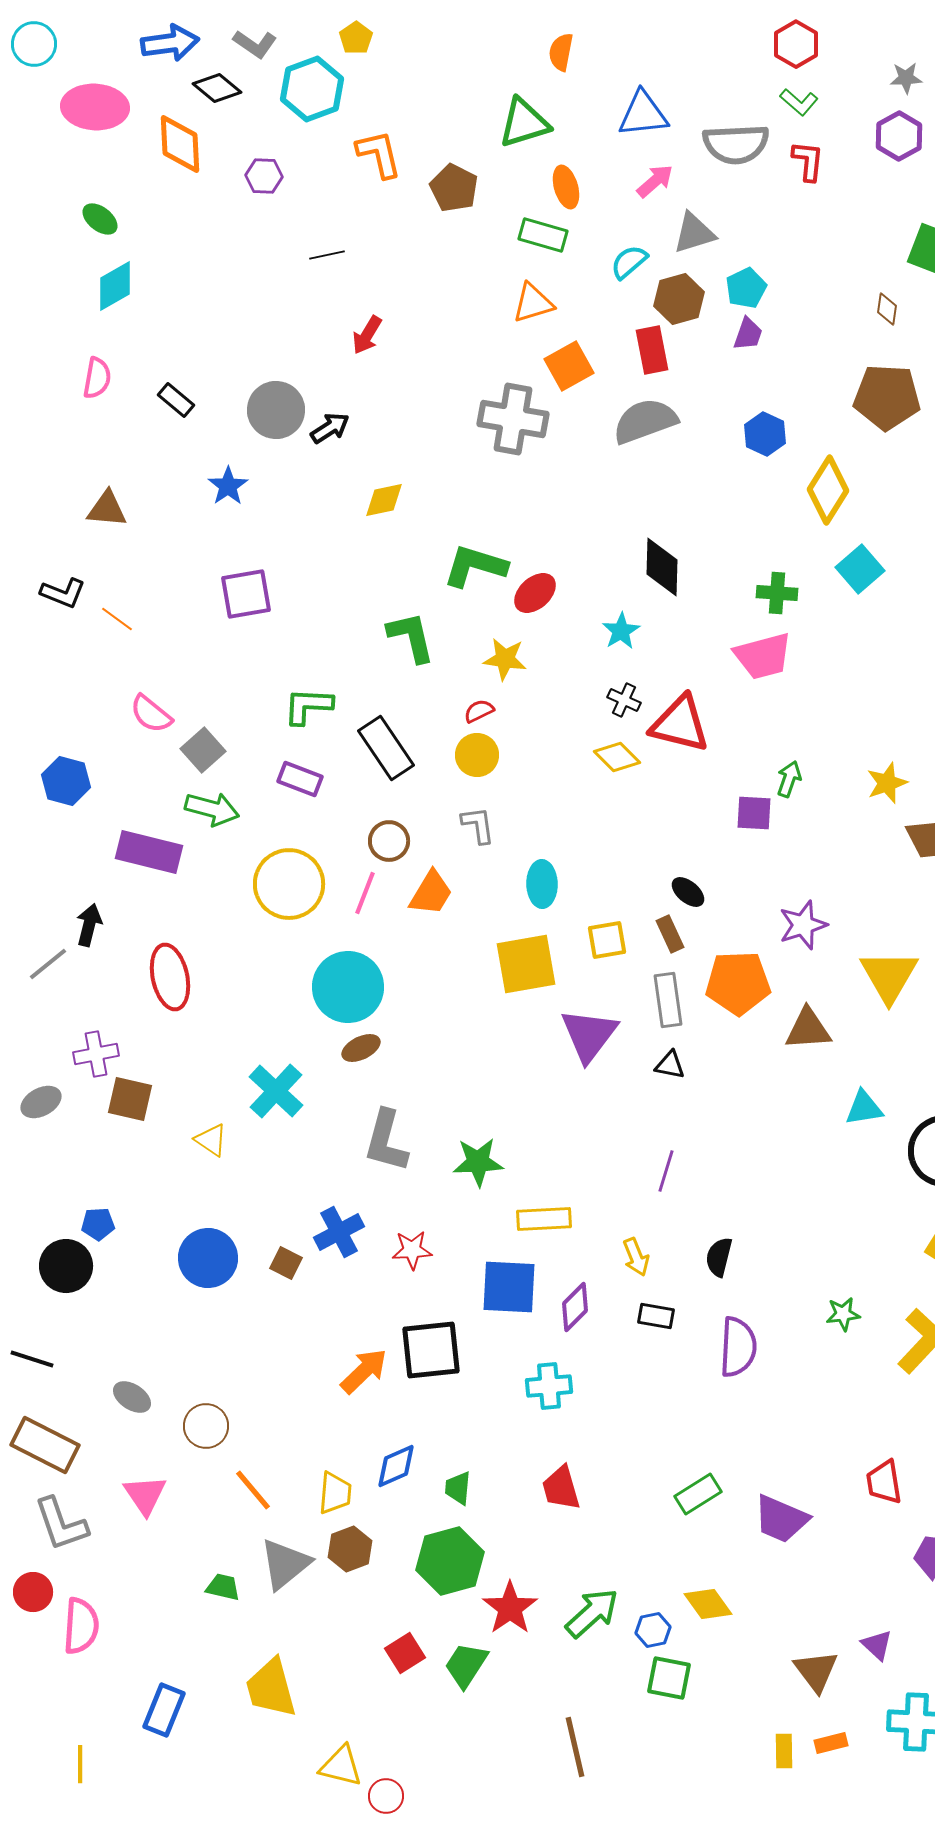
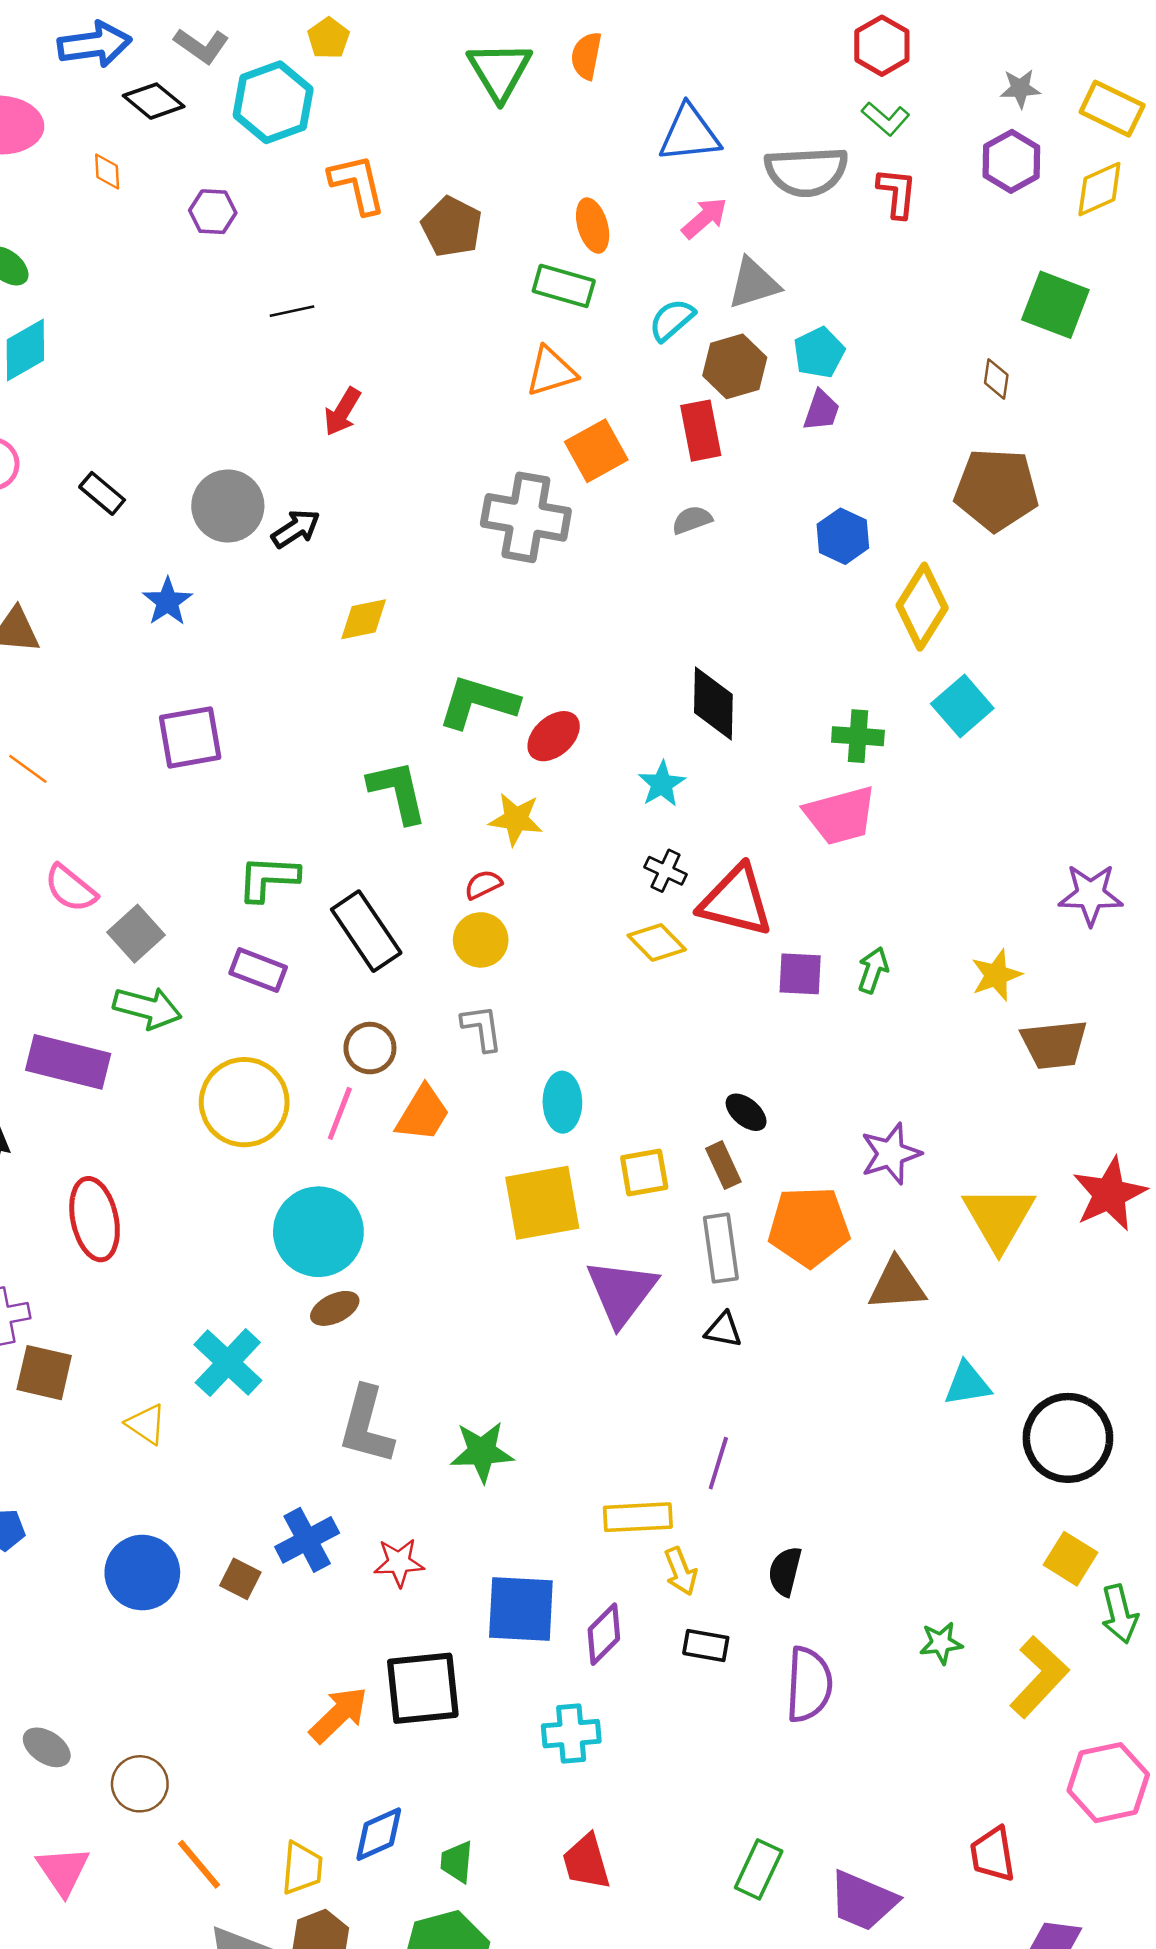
green triangle: (524, 123) -> (500, 71), moved, turned -44
orange diamond: (180, 144) -> (107, 171), size x0.5
gray semicircle: (645, 421) -> (692, 520), size x0.5
purple square: (754, 813) -> (800, 974), moved
yellow rectangle: (544, 1219) -> (638, 1517), moved
green rectangle: (698, 1494) -> (759, 1869), turned -33

